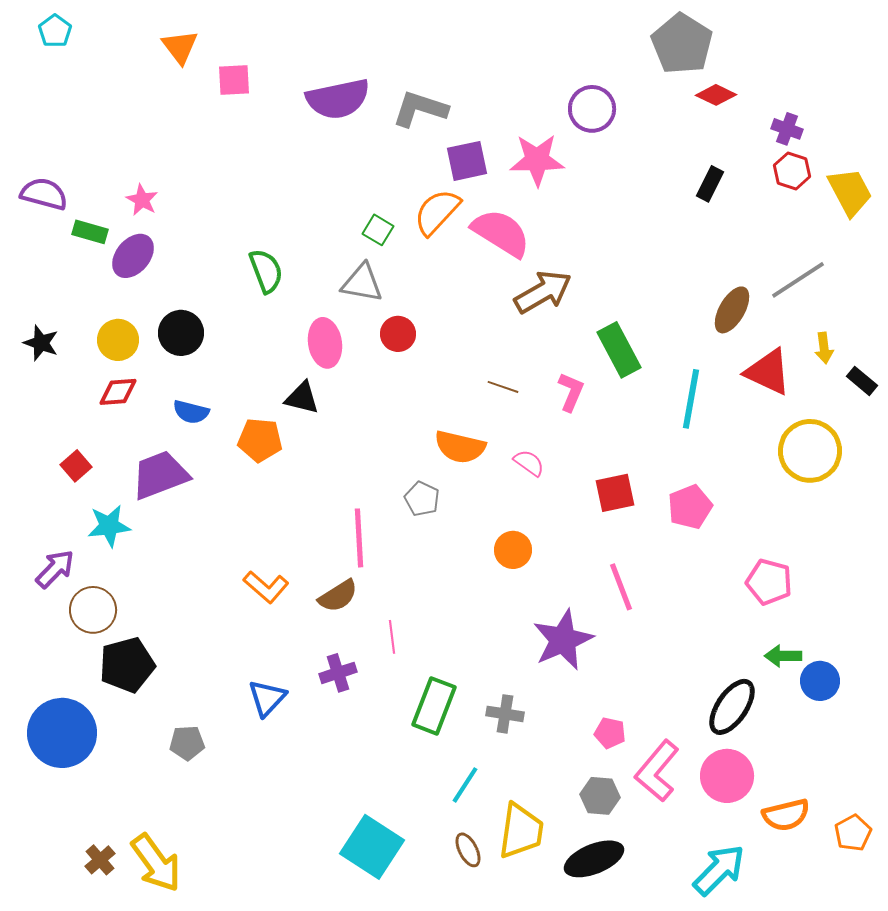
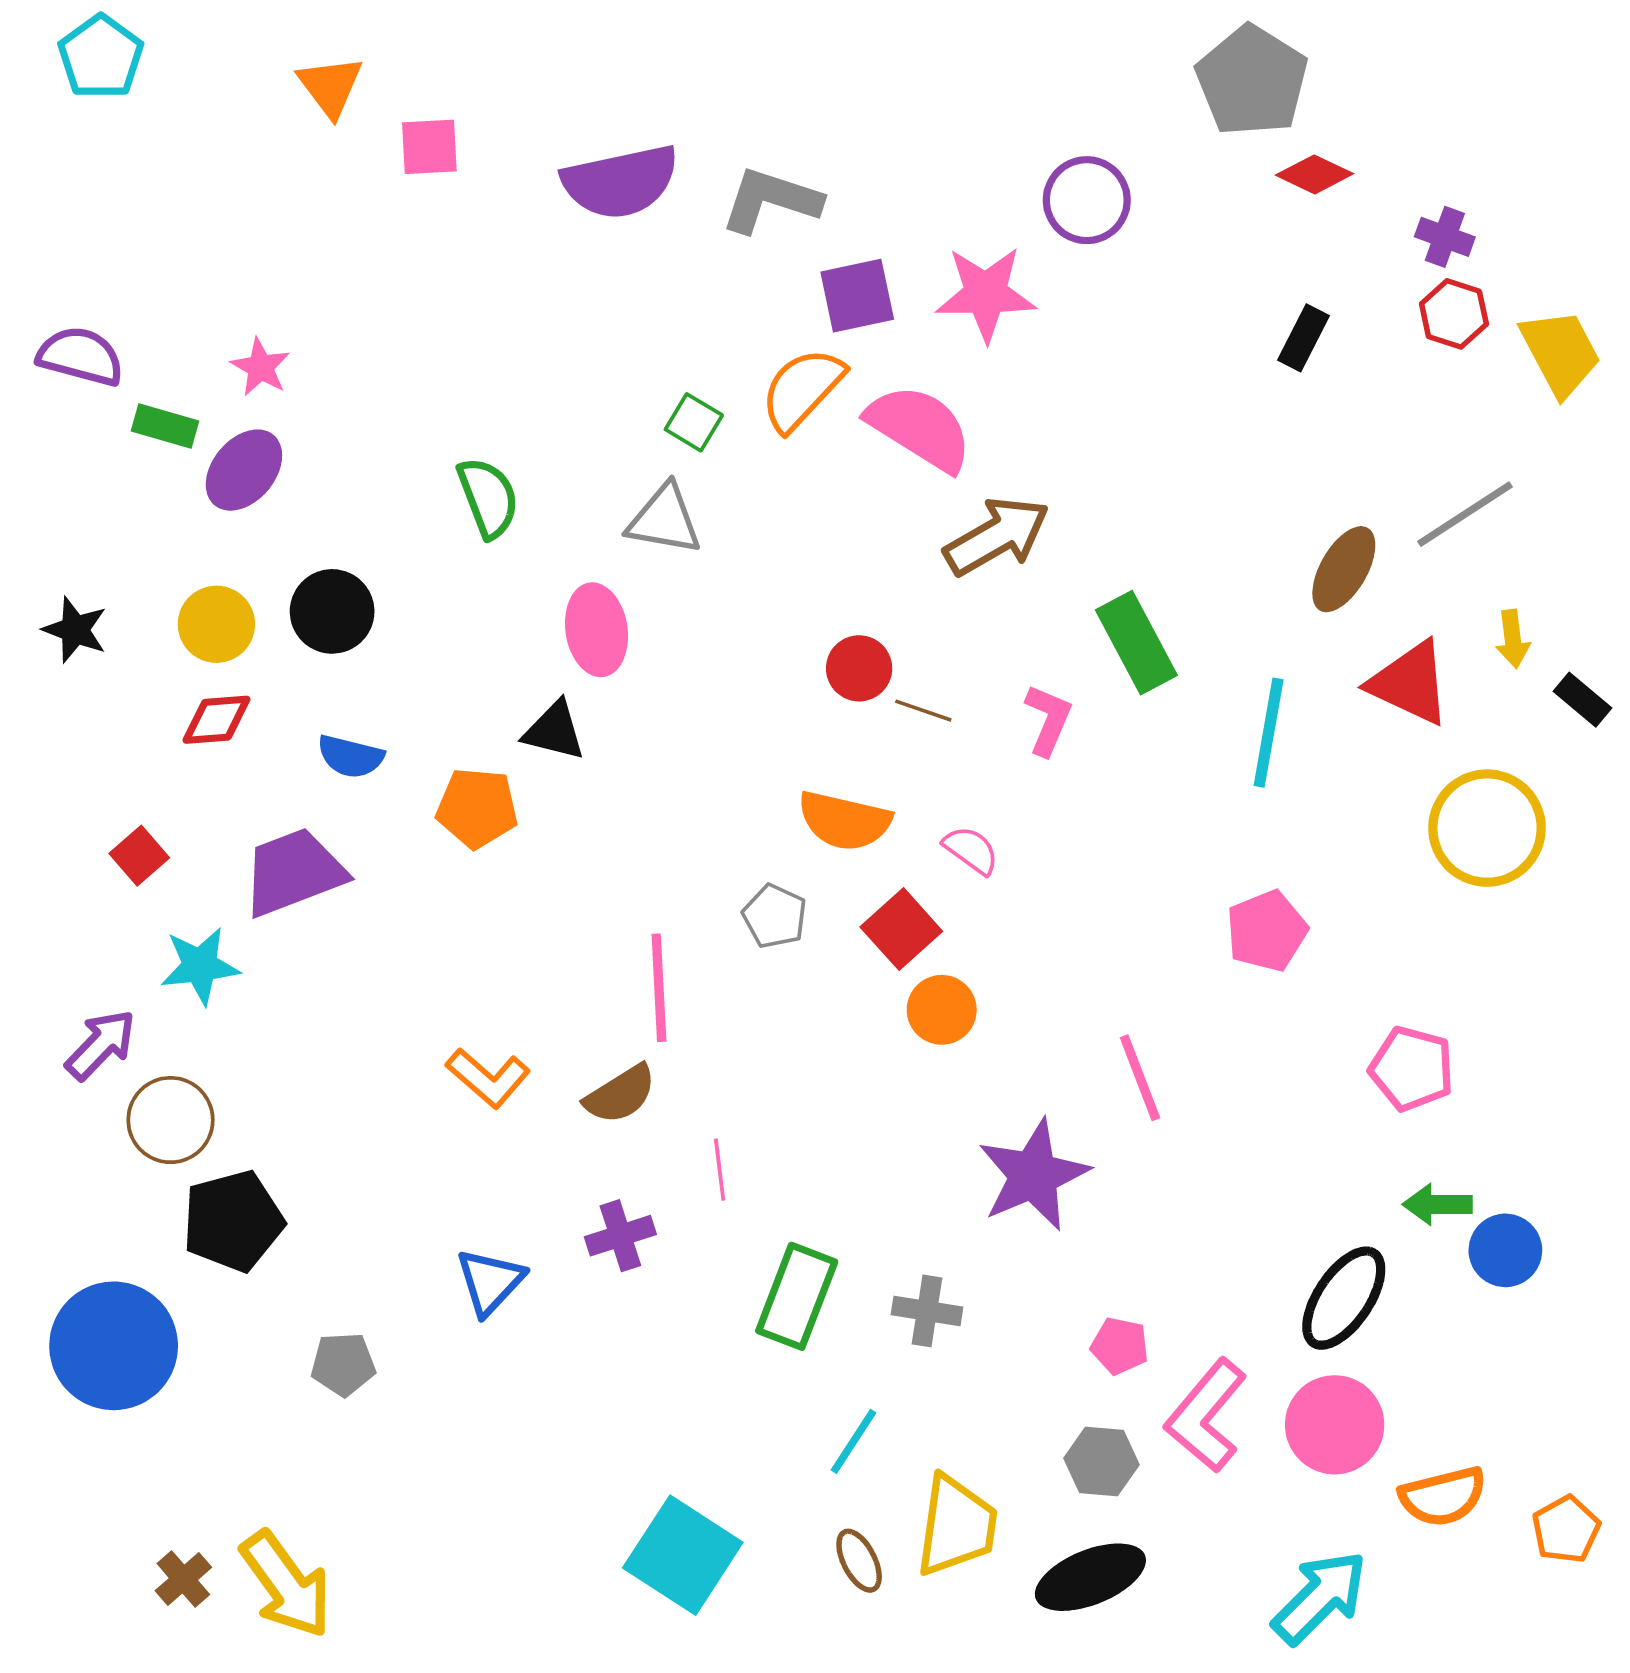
cyan pentagon: (55, 31) -> (101, 57), size x1.4
red circle: (398, 334) -> (859, 668), moved
red square: (615, 493) -> (901, 929), moved, turned -30

